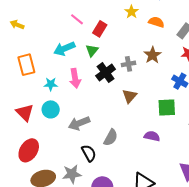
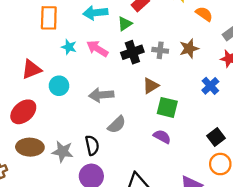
pink arrow: (75, 78) -> (97, 49), turned 114
green square: (167, 108) -> (167, 107), moved
cyan circle: (51, 109) -> (59, 86), moved
red triangle: (25, 113) -> (31, 69), turned 36
gray arrow: (79, 123) -> (101, 95), moved
black semicircle: (89, 153) -> (92, 145), moved

